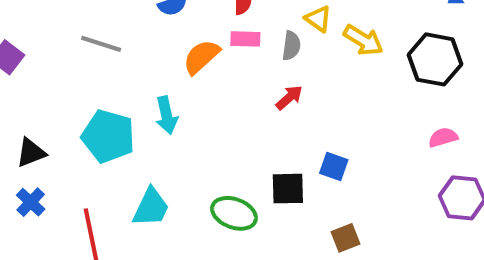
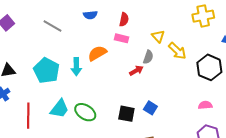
gray semicircle: (291, 46) -> (148, 57), moved
orange semicircle: (201, 57) -> (97, 53), moved
green ellipse: (234, 213) -> (85, 112), moved

